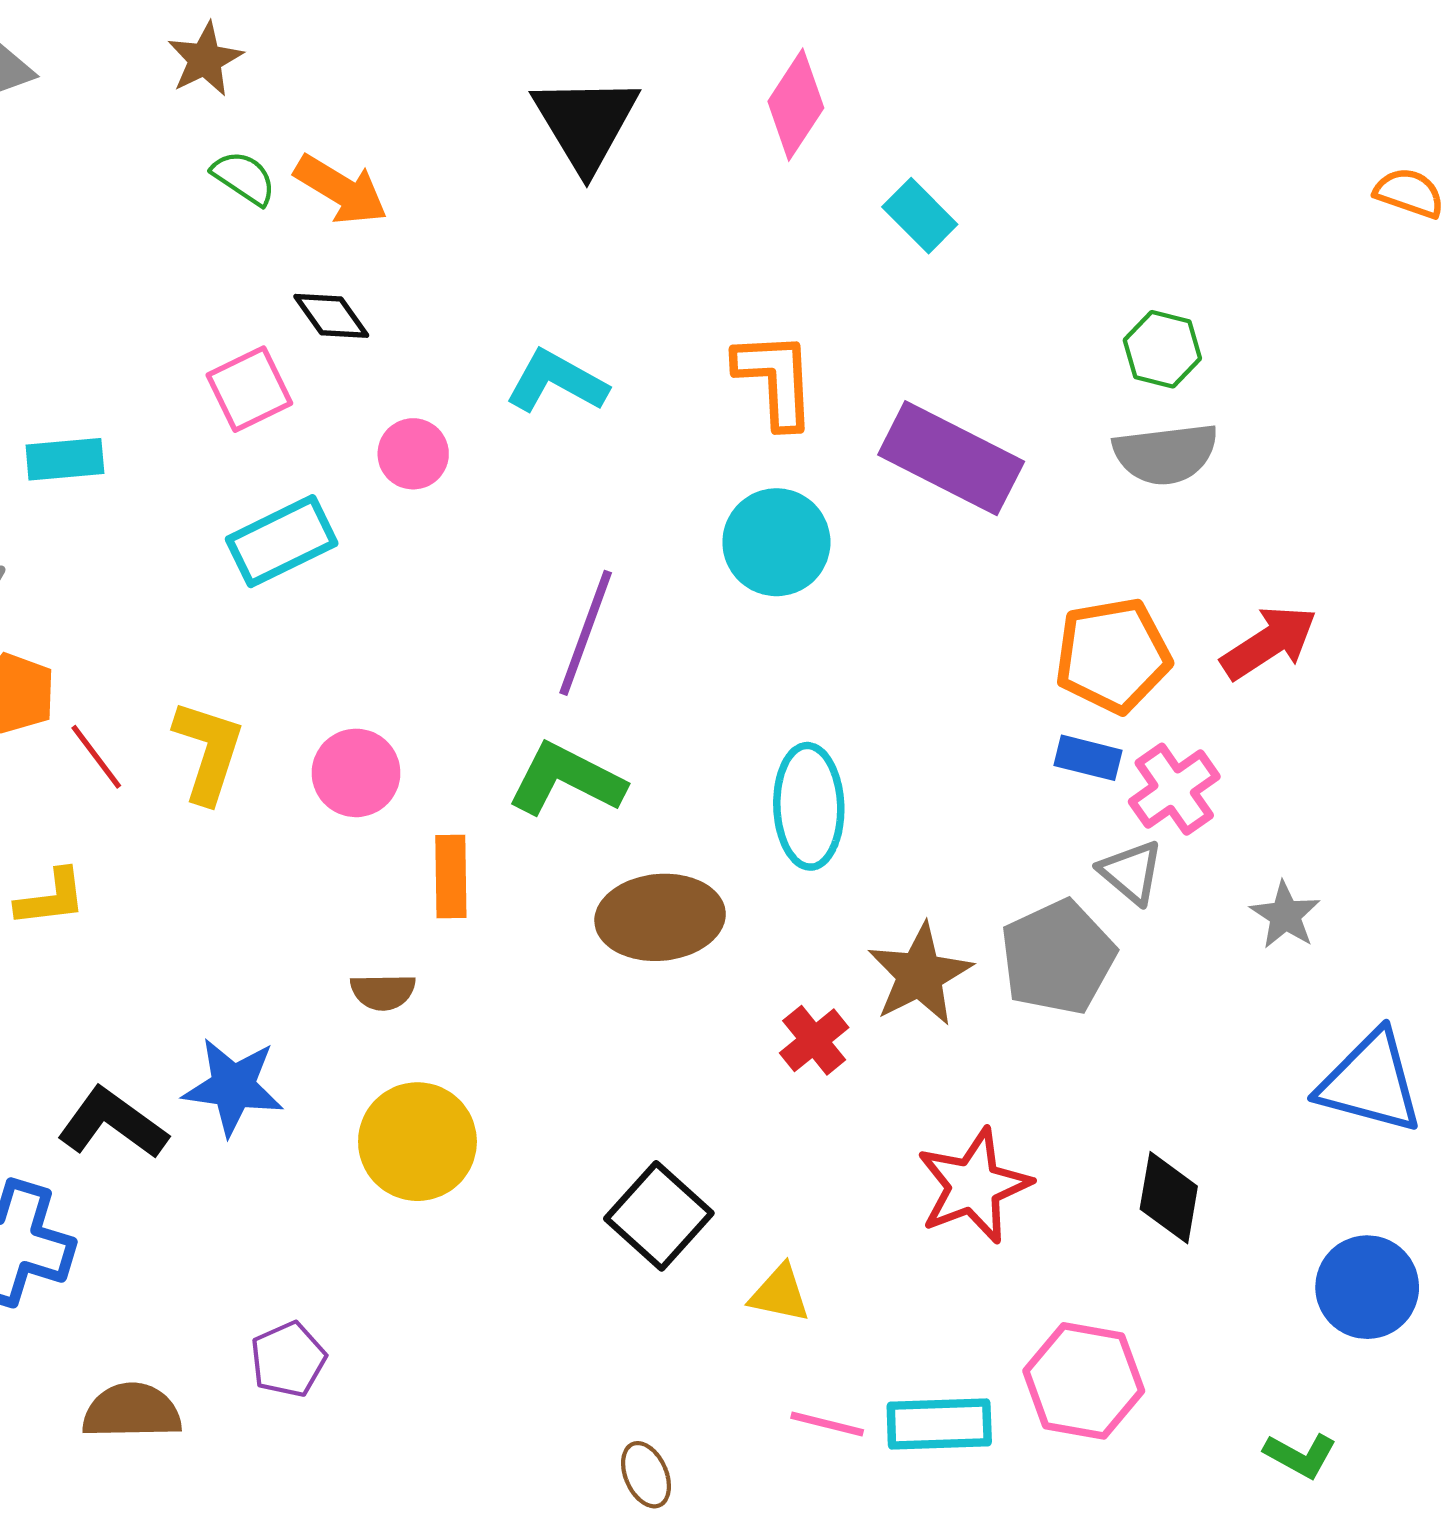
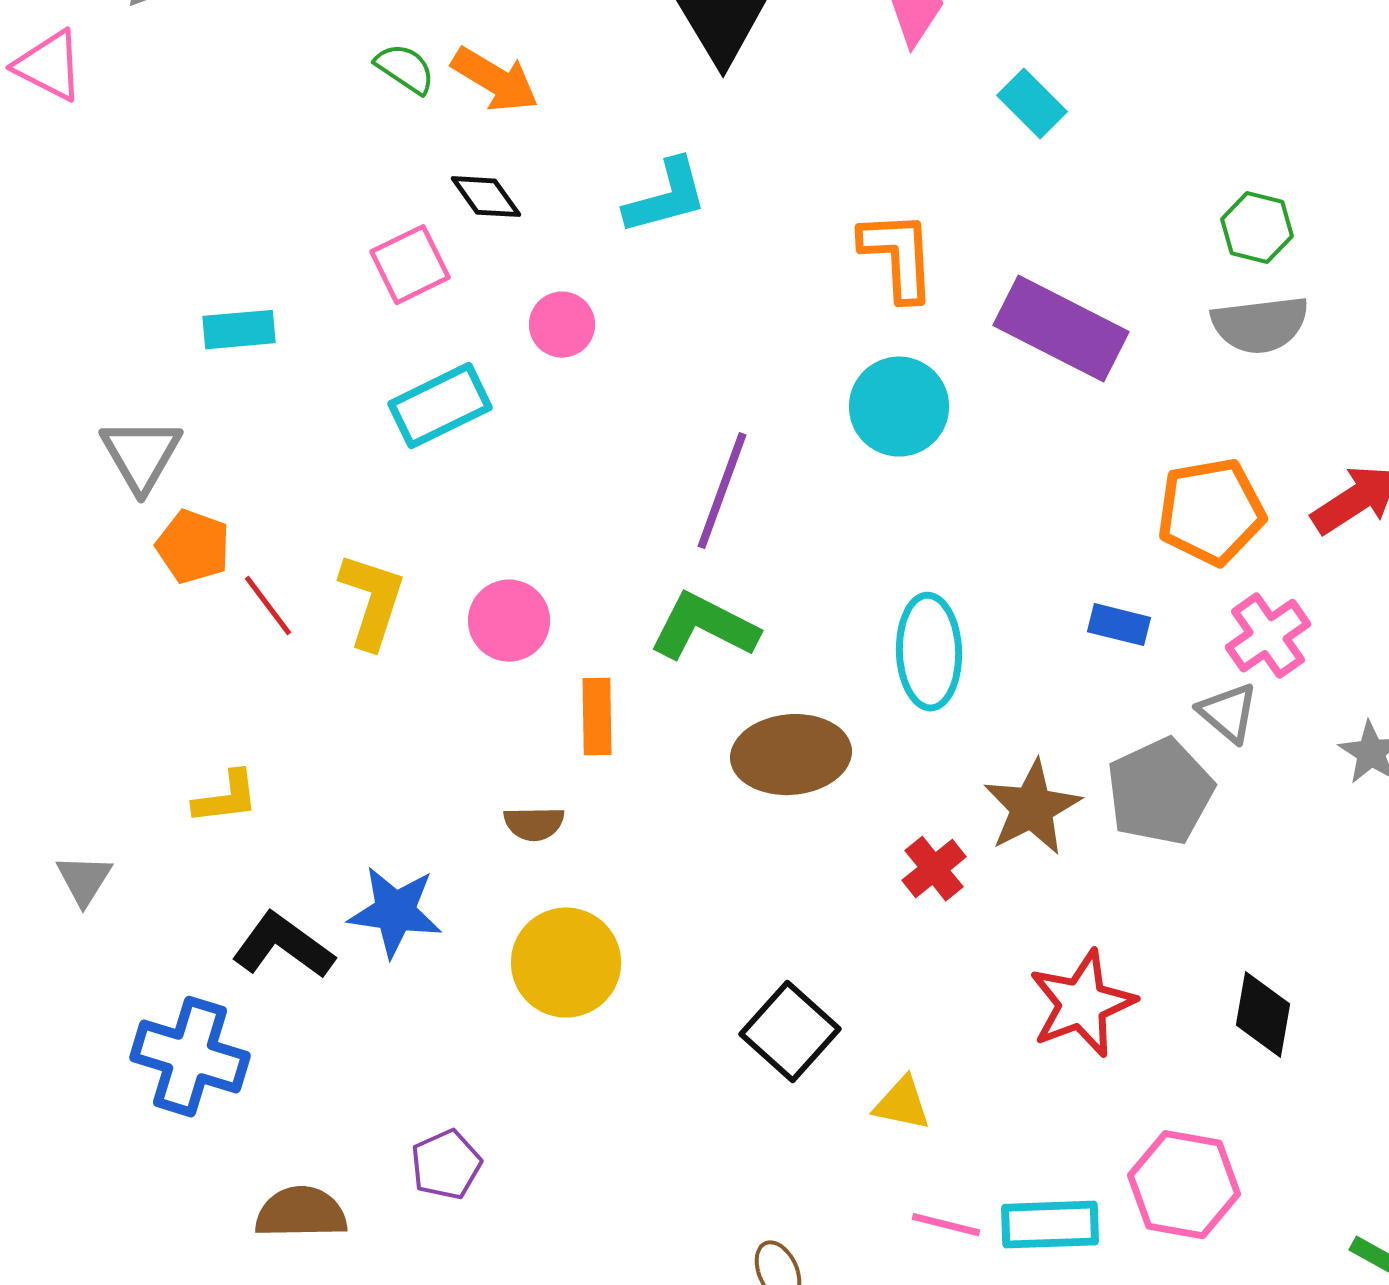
cyan L-shape: (557, 382) -> (666, 197), moved, turned 136
blue rectangle: (1088, 758) -> (1119, 625), moved
yellow L-shape: (51, 898) -> (226, 798), moved

